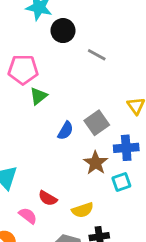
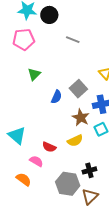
black circle: (63, 31) -> (49, 15), moved
pink pentagon: (23, 70) -> (24, 39), moved
yellow semicircle: (83, 210) -> (75, 141), moved

